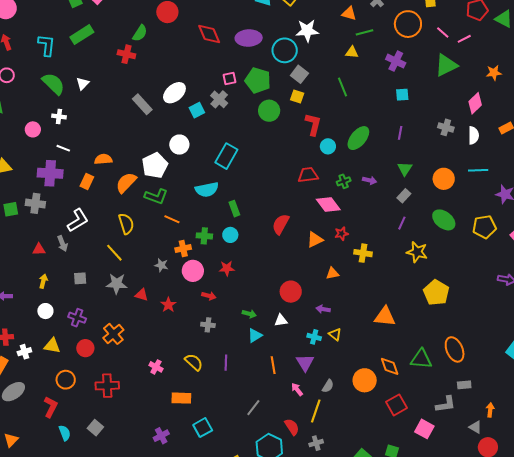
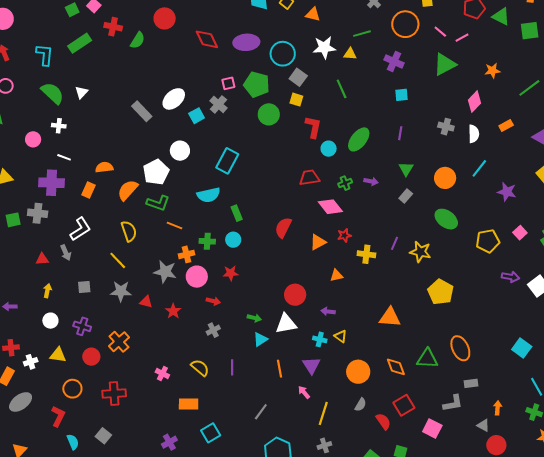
orange triangle: (349, 13) -> (313, 14), moved
white star: (307, 31) -> (324, 47), moved
red cross: (126, 54) -> (113, 27), moved
cyan line: (478, 170) -> (479, 168), turned -48
purple line: (402, 223) -> (394, 243), moved
yellow pentagon: (484, 227) -> (488, 241), moved
gray star: (161, 265) -> (165, 272), size x1.6
white triangle: (281, 320) -> (286, 324), size x1.6
gray cross: (208, 325) -> (213, 330), turned -32
orange circle: (365, 380) -> (358, 372), moved
gray semicircle: (328, 386) -> (361, 405), moved
red semicircle: (292, 427) -> (383, 421), moved

